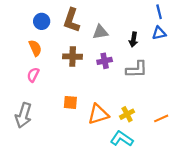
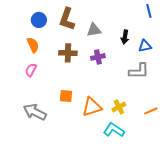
blue triangle: (159, 33) -> (145, 46), moved
gray L-shape: (137, 69) -> (139, 71), moved
gray arrow: (23, 115) -> (35, 112), moved, turned 100

